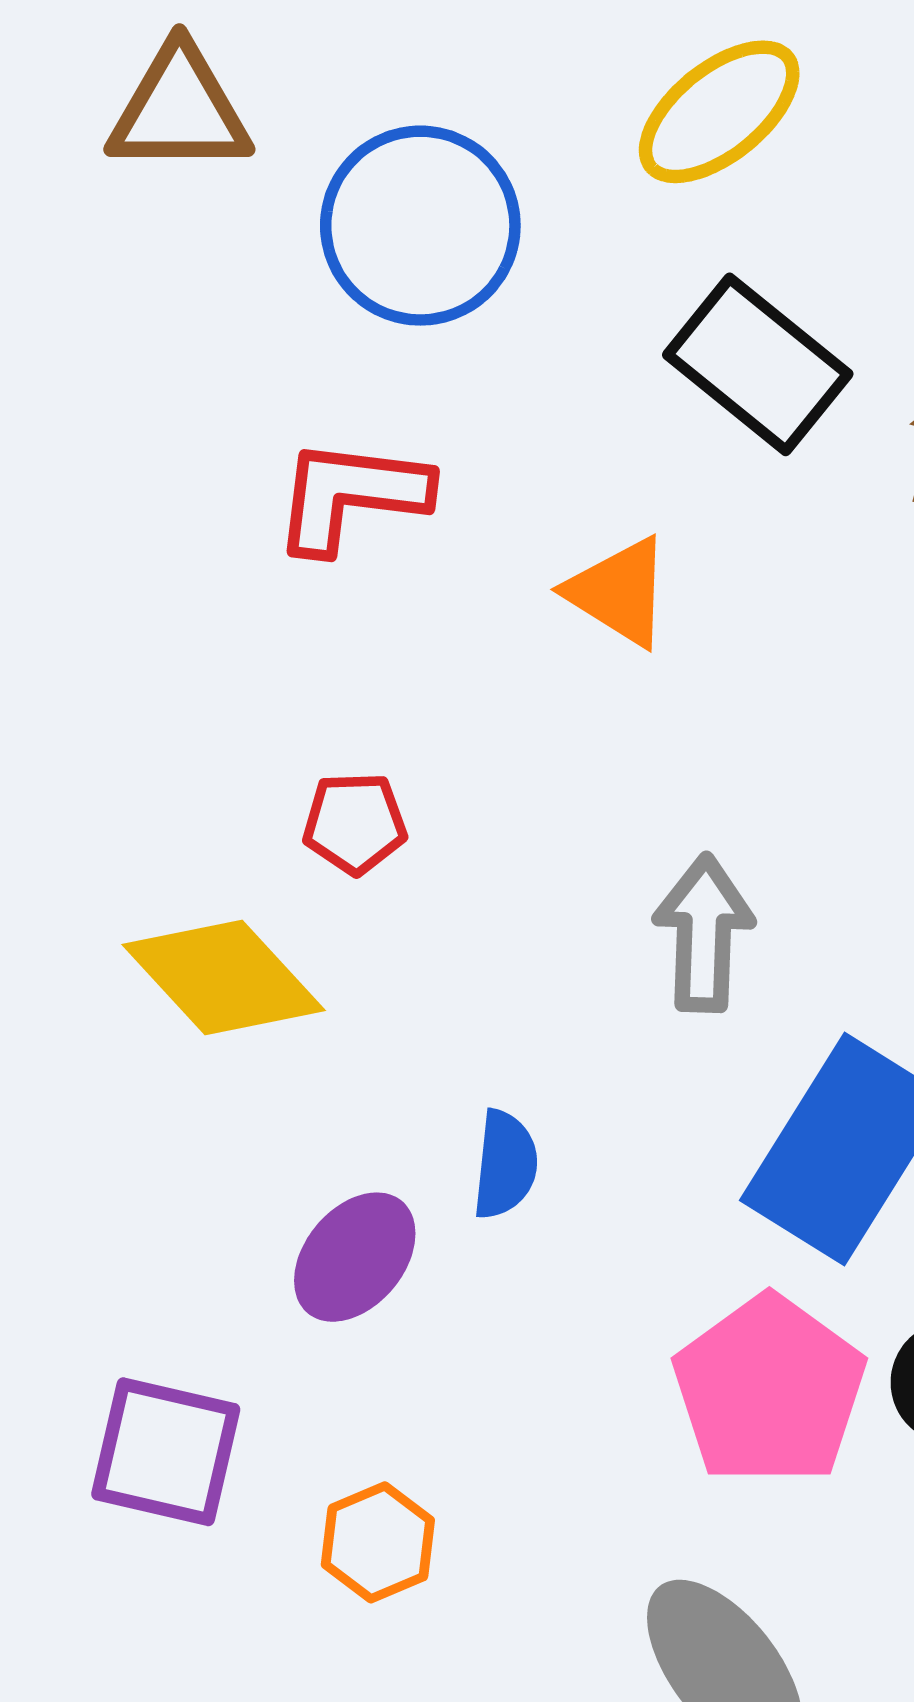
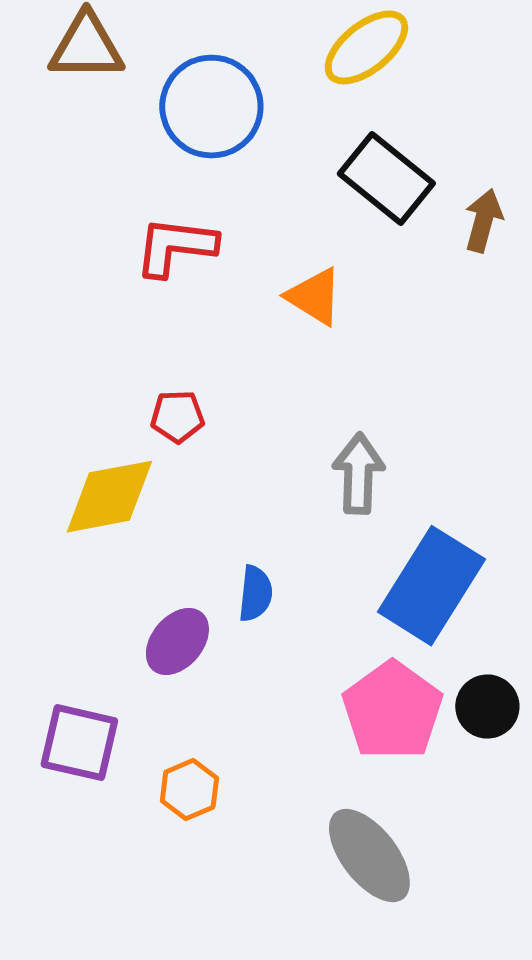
yellow diamond: (224, 977) -> (109, 497), turned -58

